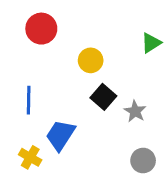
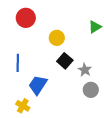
yellow cross: (30, 157) -> (23, 106), moved
gray circle: (143, 161) -> (91, 90), moved

